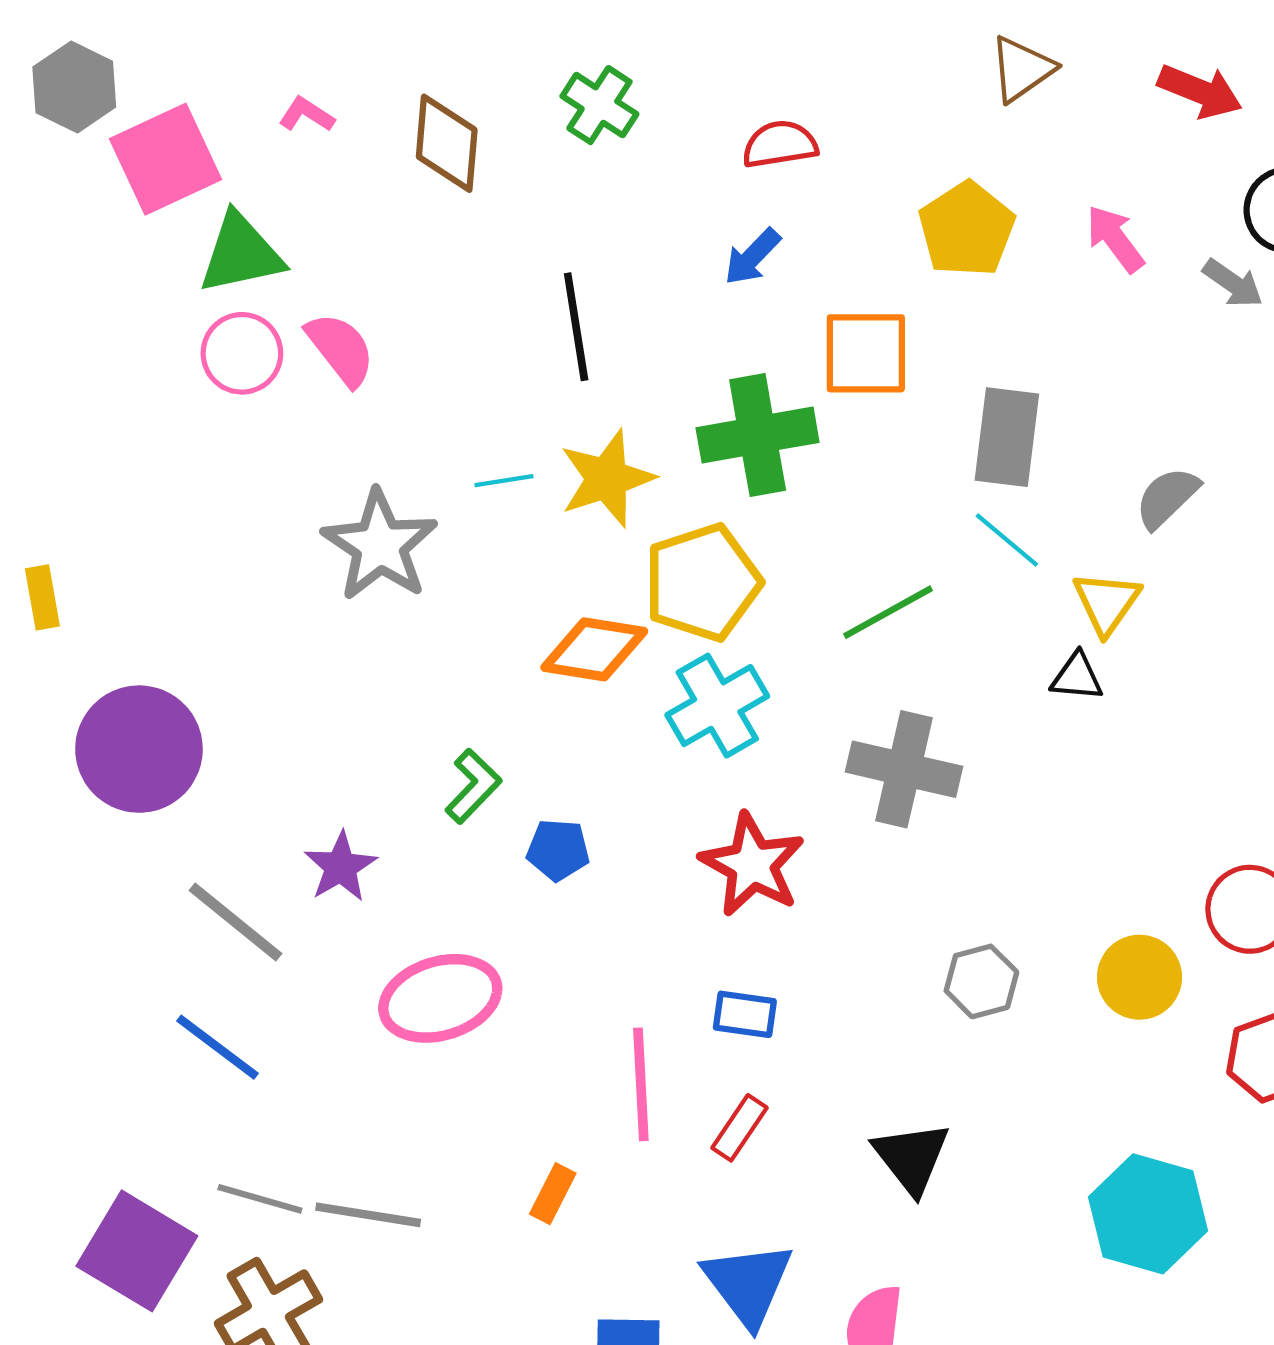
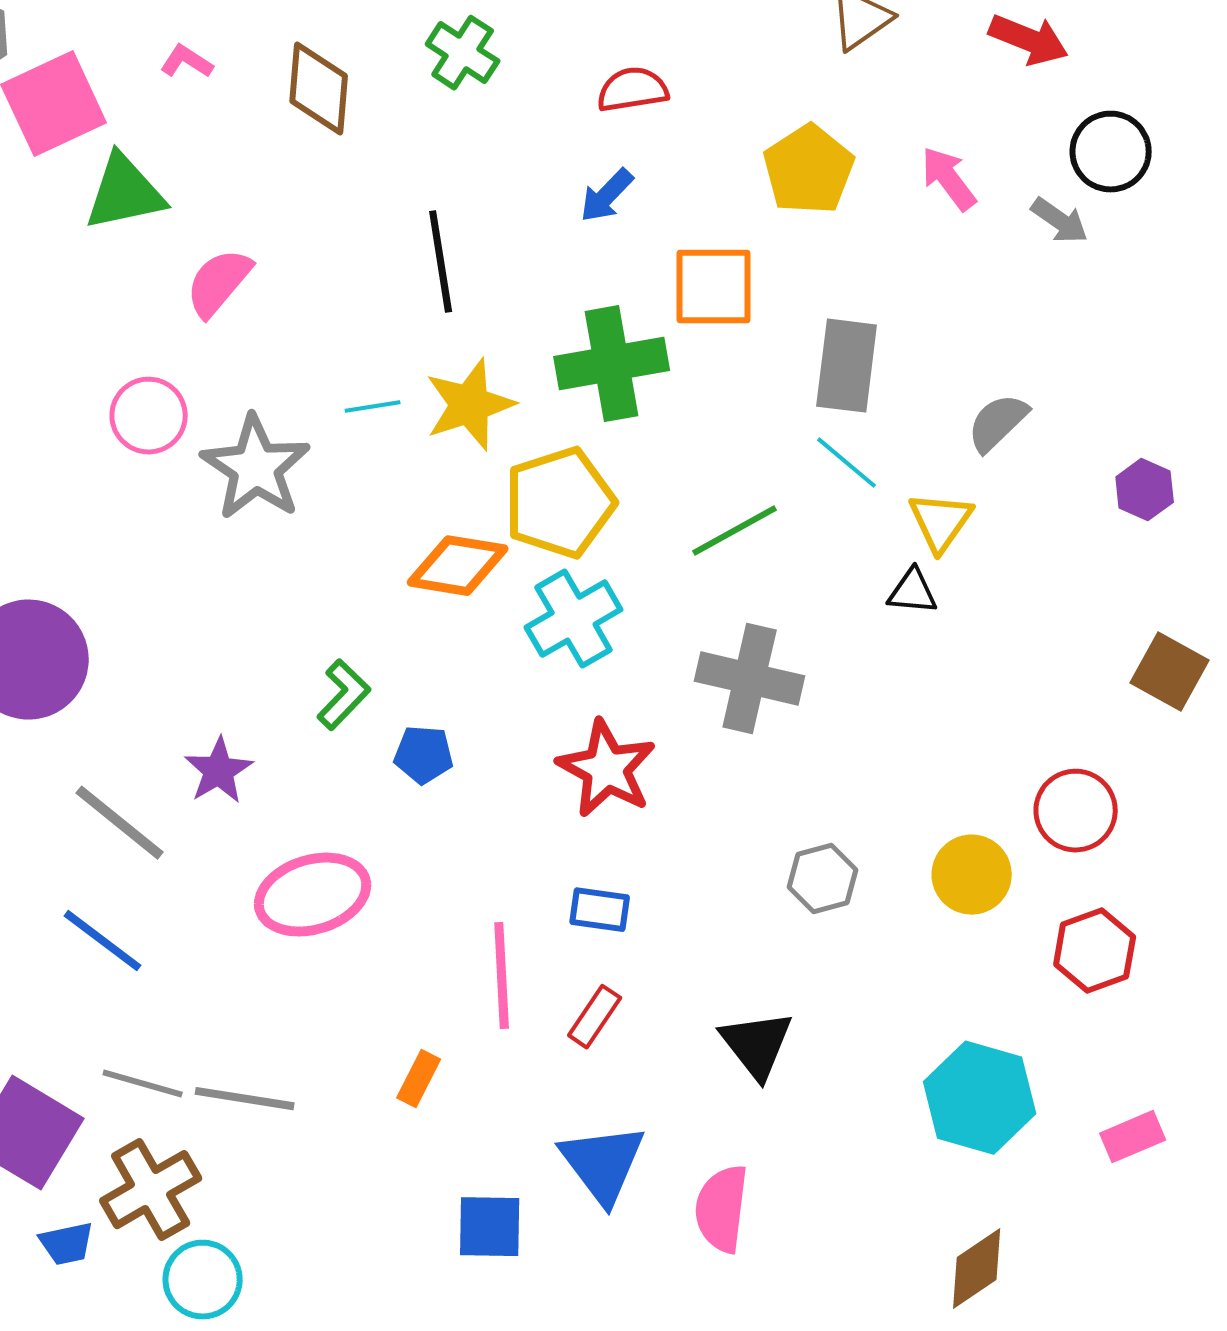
pink semicircle: (341, 349) -> (219, 283), turned -102
pink circle: (242, 353) -> (149, 416), moved

